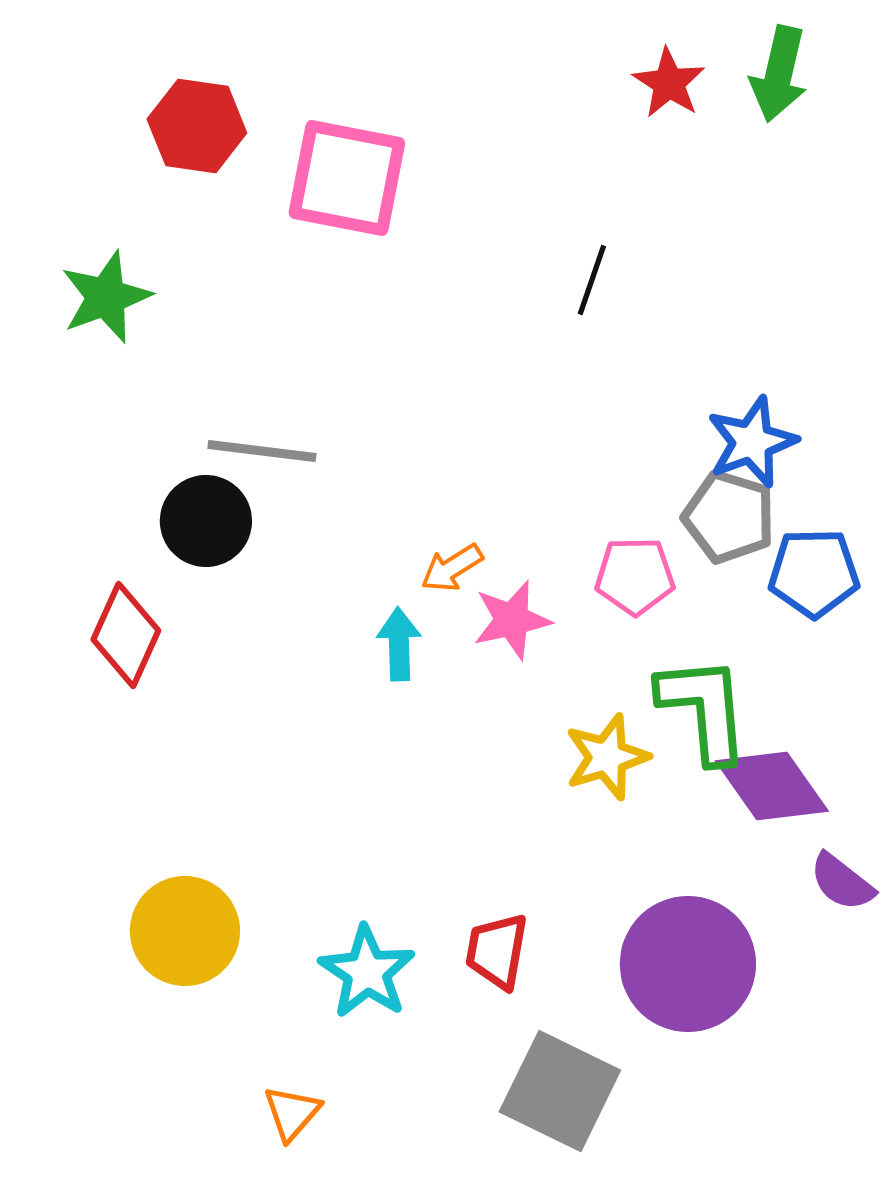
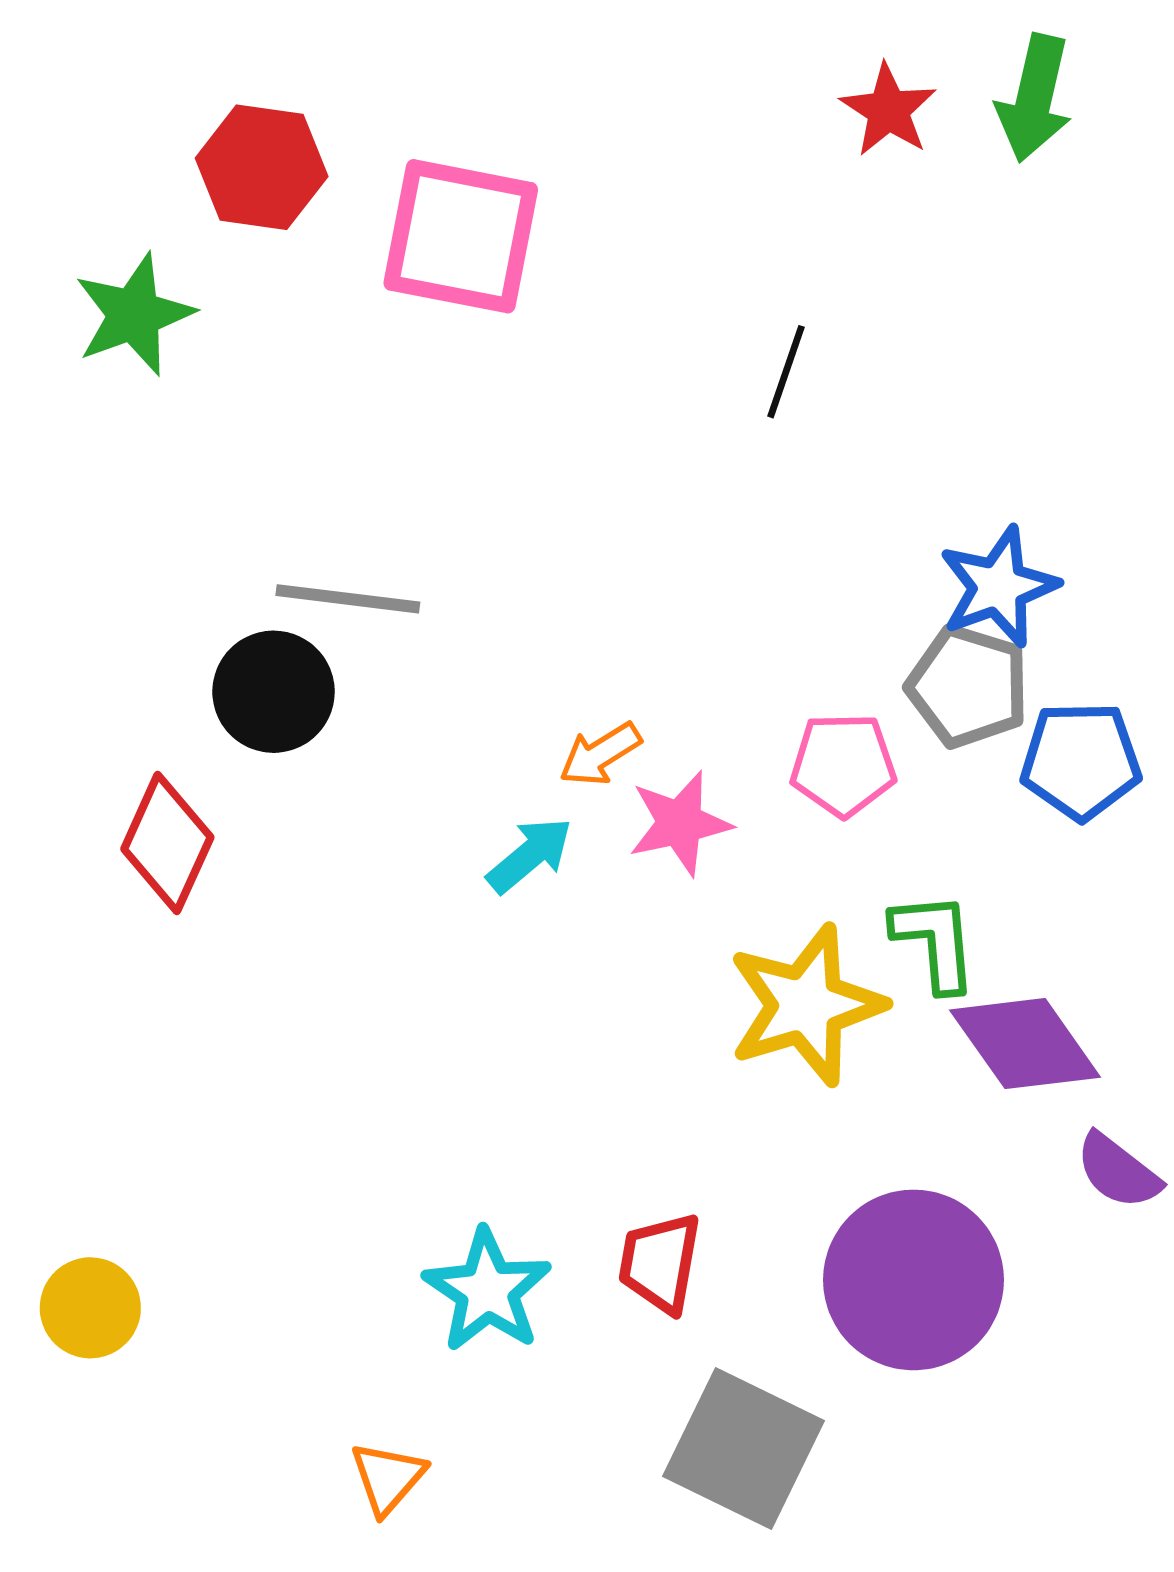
green star: (106, 297) -> (134, 315), moved
cyan arrow: (399, 644) -> (530, 855), turned 52
green L-shape: (704, 709) -> (935, 941), size x0.7
yellow star: (607, 757) -> (806, 1005), size x1.4
yellow circle: (185, 931) -> (90, 1308), moved, size x0.7

